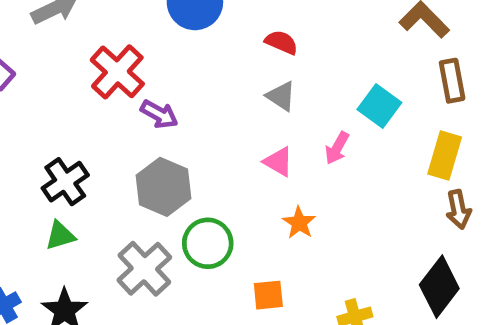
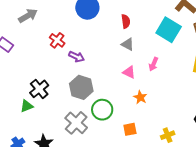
red semicircle: (281, 42) -> (126, 21), turned 64
red cross: (117, 72) -> (57, 40), size x0.7
cyan square: (379, 106) -> (169, 30), moved, size x1.4
green triangle: (60, 235) -> (27, 106), moved

